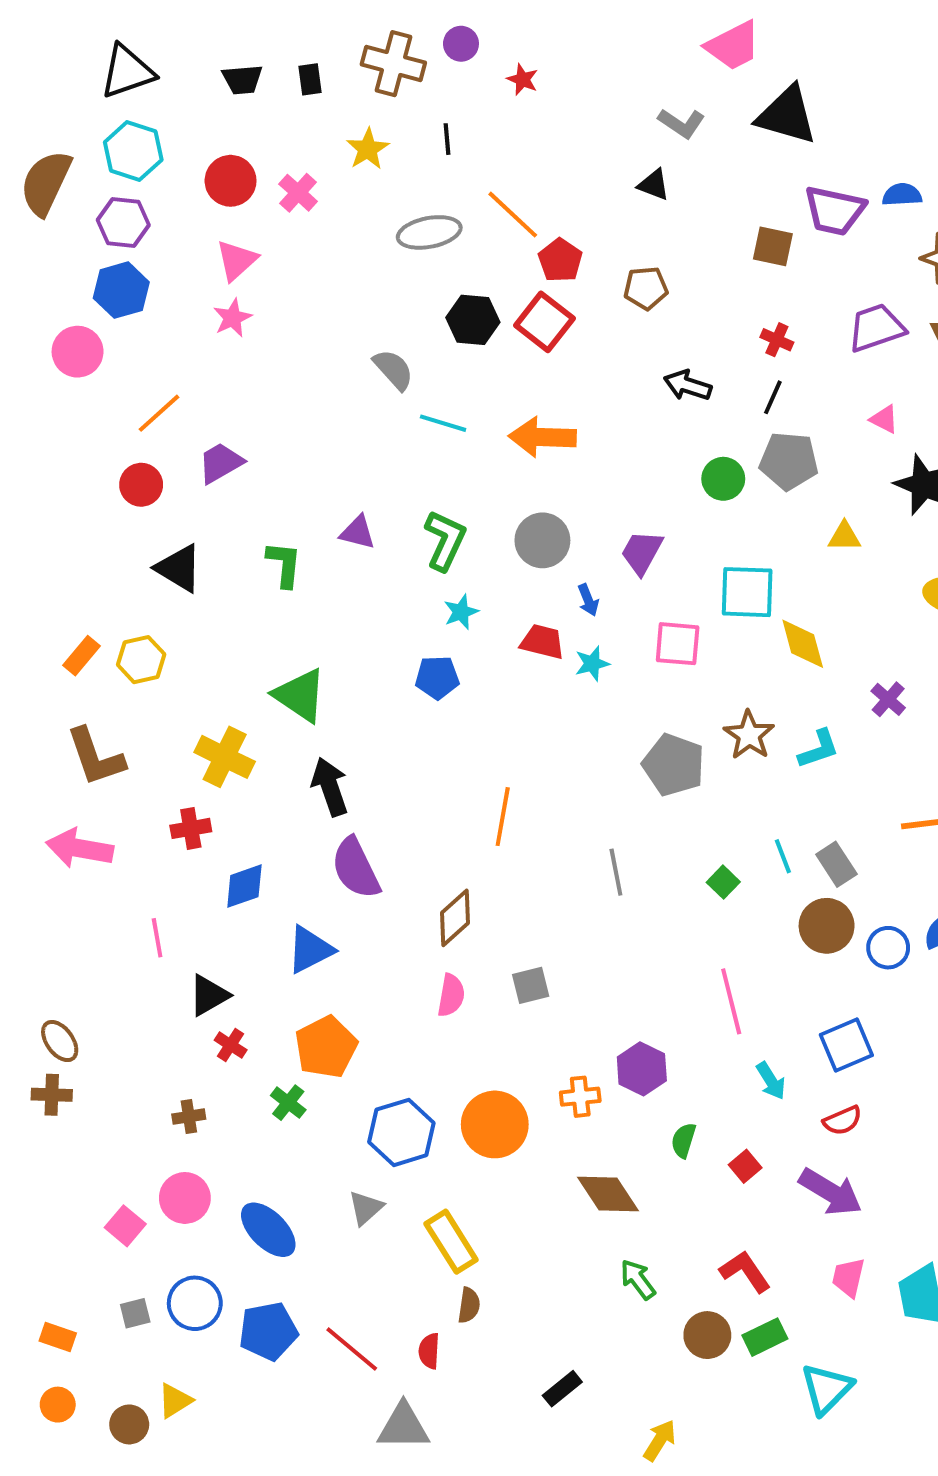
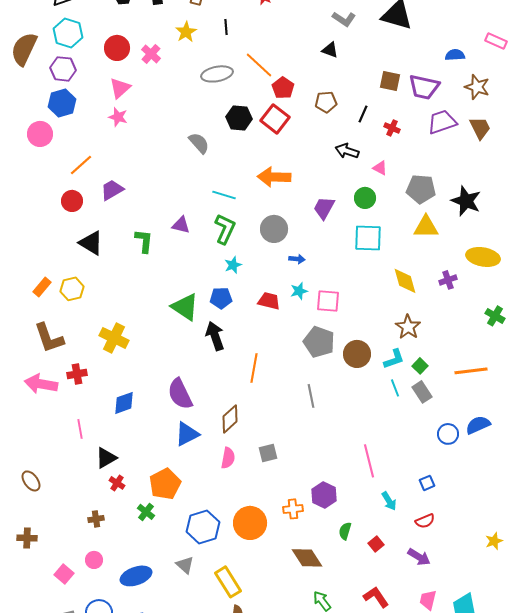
purple trapezoid: (834, 211) -> (424, 87), moved
pink star: (233, 318) -> (118, 117), turned -30
black line: (773, 397) -> (363, 114), moved
pink triangle: (884, 419) -> (380, 168), moved
cyan line: (443, 423) -> (224, 195), moved
gray pentagon: (789, 461) -> (421, 189), moved
yellow triangle: (844, 536) -> (426, 227), size x1.5
purple trapezoid: (642, 552) -> (324, 208), moved
cyan square: (747, 592) -> (368, 238), moved
blue arrow: (588, 600) -> (297, 259), turned -63
red trapezoid: (542, 642) -> (269, 301), moved
pink square: (678, 644) -> (328, 301), moved
green triangle: (300, 695) -> (185, 307), moved
purple cross: (888, 699) -> (448, 280), moved, turned 30
brown star: (749, 735) -> (408, 327), moved
cyan L-shape: (819, 749) -> (394, 359), moved
gray pentagon: (674, 765) -> (319, 342), moved
black arrow: (330, 787) -> (215, 336), moved
red cross: (191, 828) -> (77, 374), moved
green square: (723, 882) -> (420, 366), moved
brown circle: (827, 926) -> (357, 354), moved
blue triangle: (310, 950) -> (187, 434), moved
blue square: (846, 1045) -> (427, 483), size x0.6
brown cross: (52, 1095) -> (27, 538), moved
purple arrow: (831, 1192) -> (419, 557), size x0.7
pink circle: (185, 1198) -> (94, 560), size x0.7
gray triangle: (366, 1208) -> (185, 565), turned -36
blue ellipse: (268, 1230) -> (136, 576), turned -64

